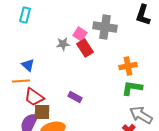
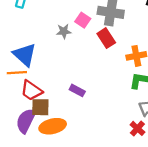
red rectangle: (85, 48) -> (106, 38), moved
blue triangle: (28, 65) -> (25, 55), size x1.6

